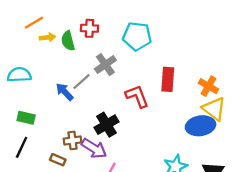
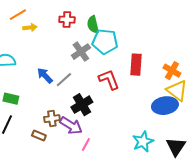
cyan pentagon: (137, 36) -> (105, 42), moved
green semicircle: (68, 41) -> (93, 25), moved
gray line: (82, 82) -> (64, 80), moved

